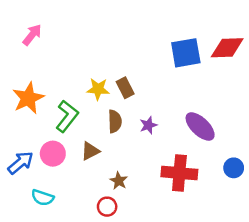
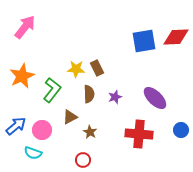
pink arrow: (32, 35) -> (25, 27), size x1.4
pink circle: (53, 154) -> (42, 130), moved
brown star: (119, 181) -> (90, 132), moved

